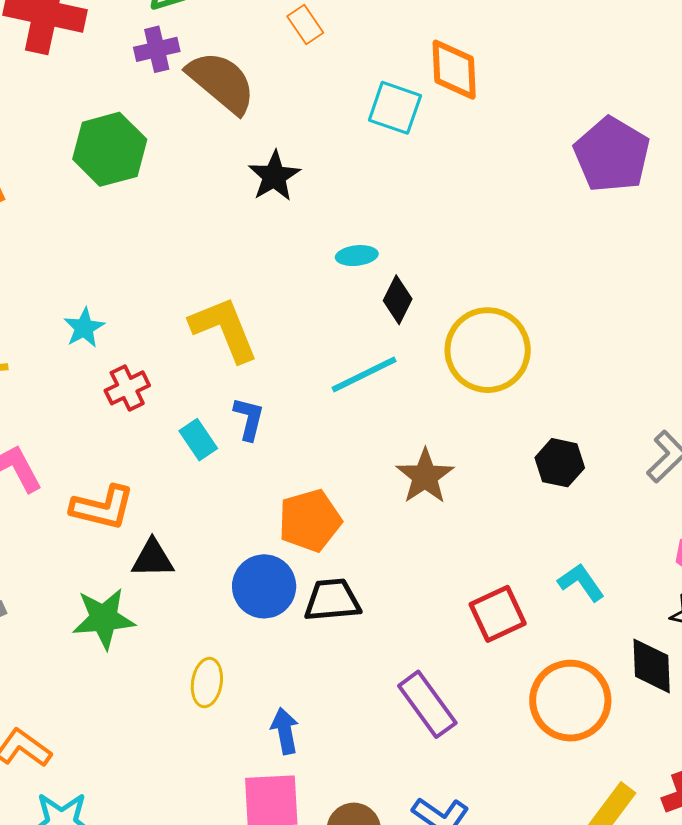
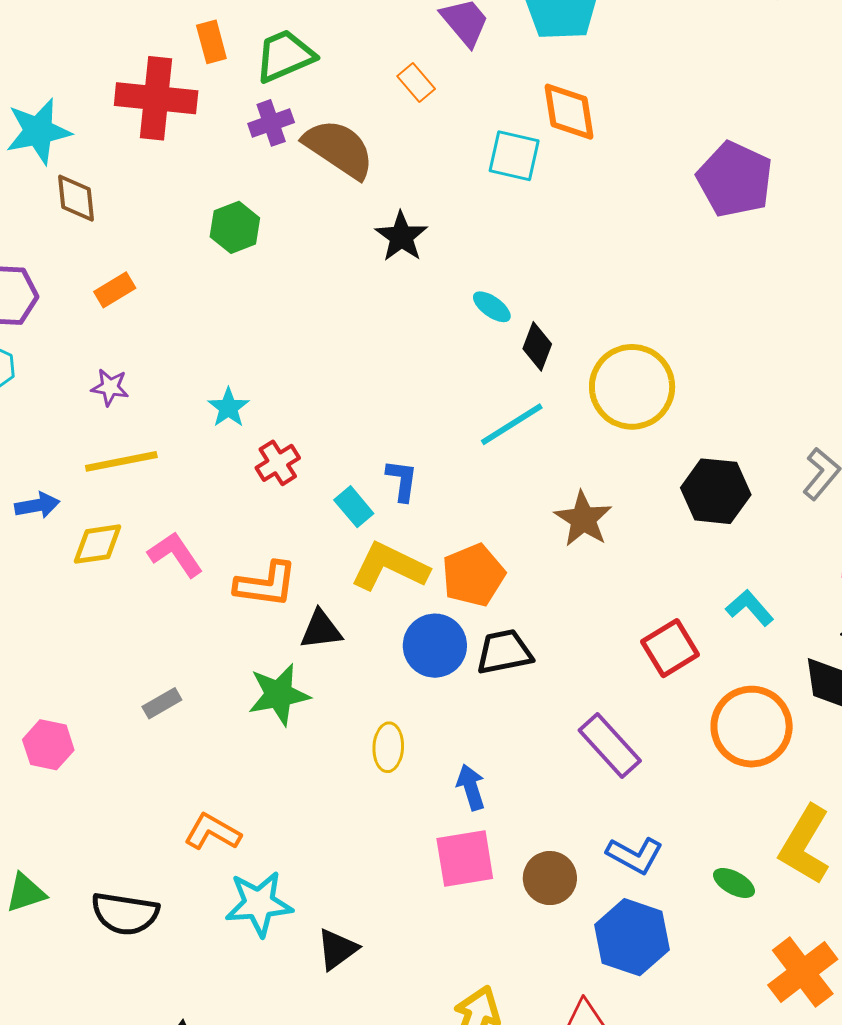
green hexagon: (110, 149) -> (235, 227), size x0.7
cyan ellipse: (357, 256) -> (492, 307), turned 48
yellow L-shape: (224, 329) -> (390, 567), moved, turned -36
black hexagon: (560, 463) -> (716, 491), size x1.4

